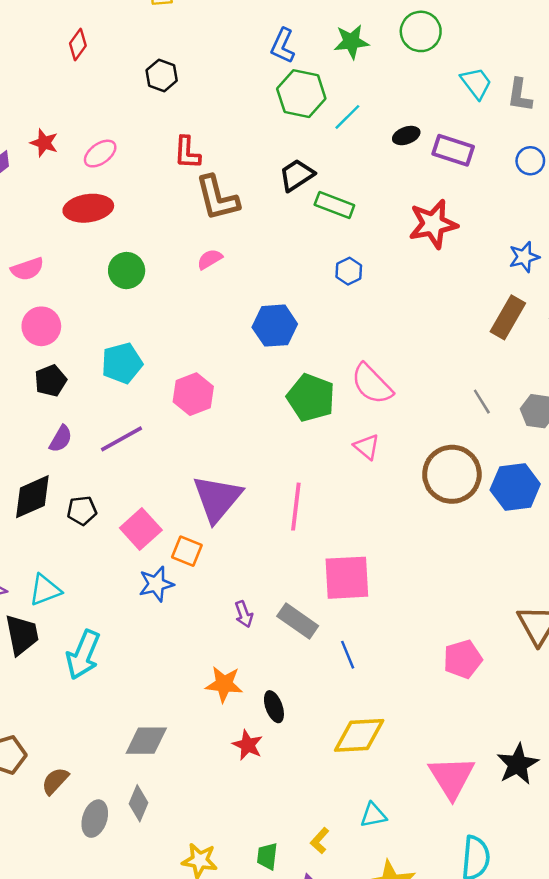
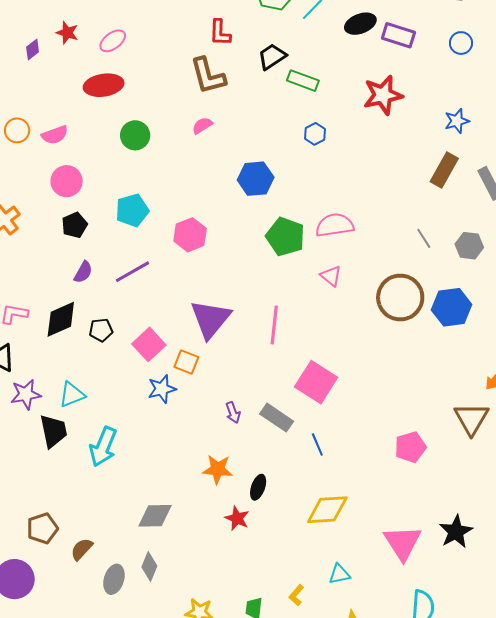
black ellipse: (406, 136) -> (360, 24), size x1.4
red L-shape: (187, 153) -> (220, 33), moved
pink semicircle: (372, 384) -> (335, 225), turned 126
pink square: (347, 578) -> (316, 382), turned 36
black ellipse: (274, 707) -> (258, 487), turned 40

